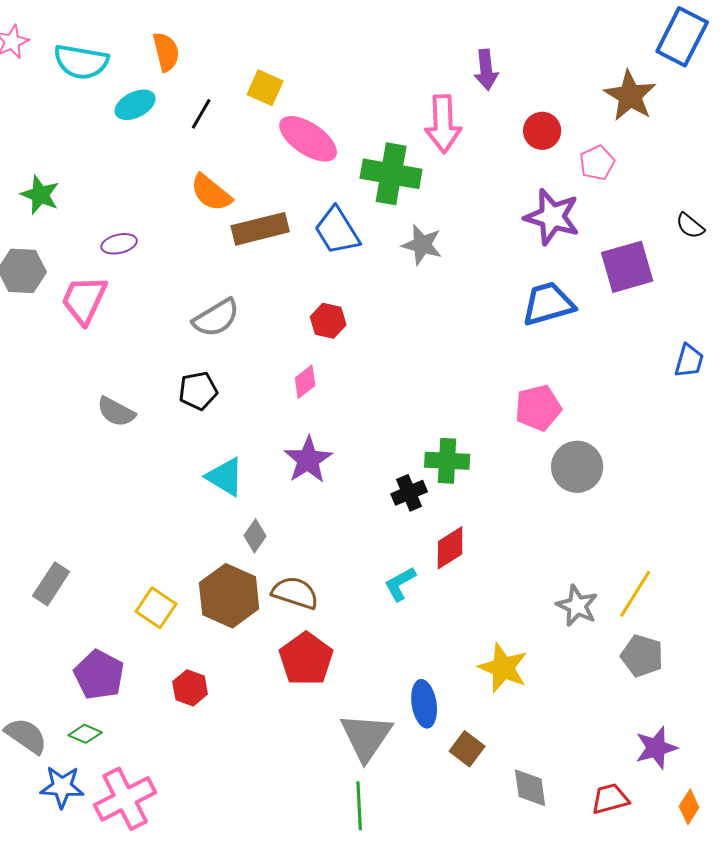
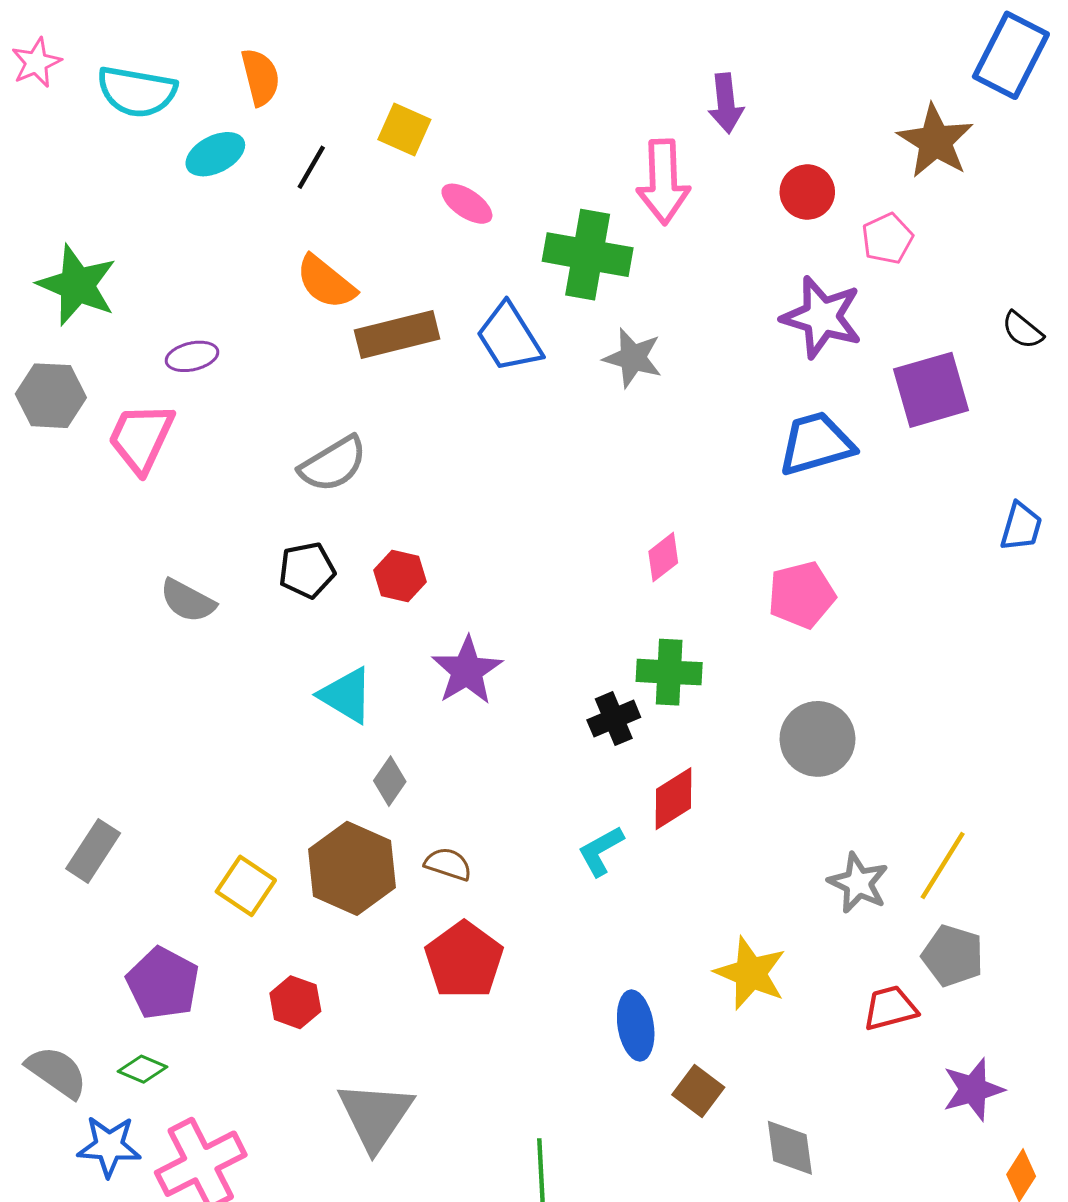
pink ellipse: (308, 139) -> (467, 204), size x0.6
green star: (40, 195) -> (77, 285), size x1.4
red hexagon: (328, 321) -> (400, 576), moved
pink diamond: (305, 382) -> (663, 557), moved
gray circle: (577, 467) -> (817, 739), moved
brown semicircle: (295, 593) -> (448, 864), size x0.7
gray triangle: (366, 737) -> (375, 1116), moved
red trapezoid: (610, 799) -> (890, 1008), moved

